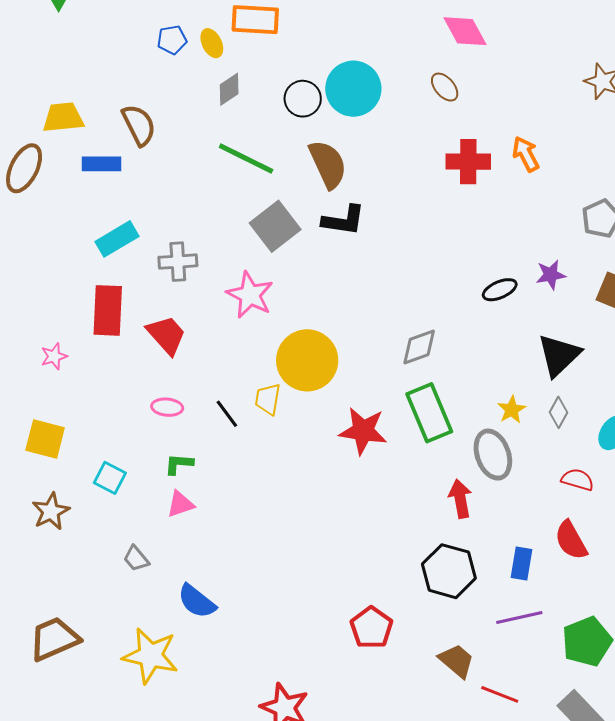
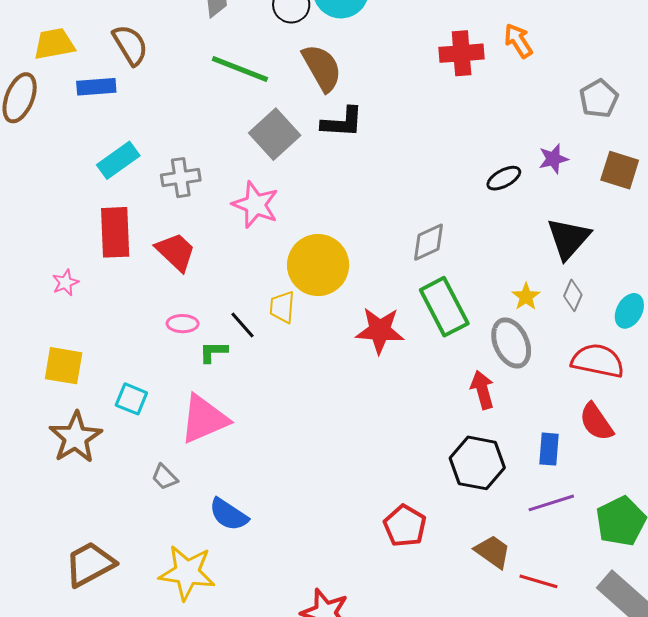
green L-shape: (179, 464) -> (213, 352), moved
red semicircle: (578, 480) -> (598, 361), size x1.6
pink triangle: (180, 504) -> (204, 419), size x1.8
brown star: (51, 511) -> (75, 437), size x1.4

